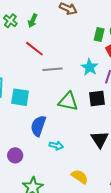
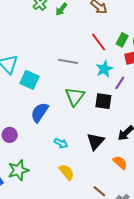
red line: (34, 49) -> (99, 42), moved
green triangle: (68, 102) -> (75, 97), turned 40
cyan arrow: (56, 146) -> (61, 143), moved

